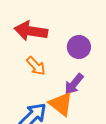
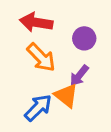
orange arrow: (36, 66) -> (41, 57), size x1.5

